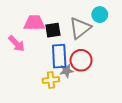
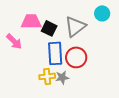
cyan circle: (100, 15) -> (102, 13), moved
black square: (53, 30) -> (49, 28), turned 35
gray star: (66, 71) -> (62, 77), moved

